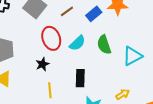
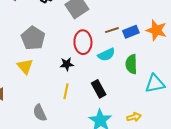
brown line: (67, 11) -> (112, 30), moved
black rectangle: (80, 78) -> (99, 89), turned -48

